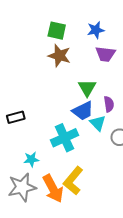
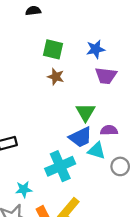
brown star: (59, 56) -> (56, 77), size x0.7
purple semicircle: (109, 104) -> (109, 130), turned -84
cyan triangle: (98, 123) -> (97, 151), turned -30

